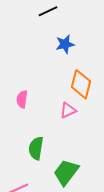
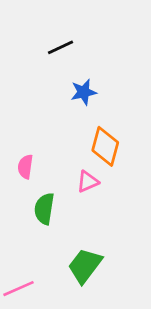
green semicircle: (36, 148) -> (44, 209), moved

